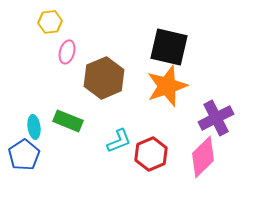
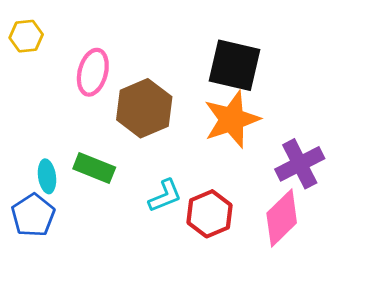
yellow hexagon: (50, 22) -> (26, 36), moved
pink ellipse: (67, 52) -> (93, 72), size x1.4

